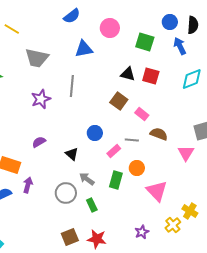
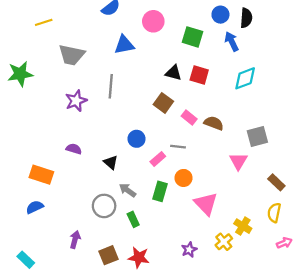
yellow line: (12, 29) -> (44, 22), turned -49
brown semicircle: (159, 134) -> (214, 123), moved
purple semicircle: (39, 142) -> (74, 149), turned 48
purple arrow: (28, 185) -> (75, 240), moved

